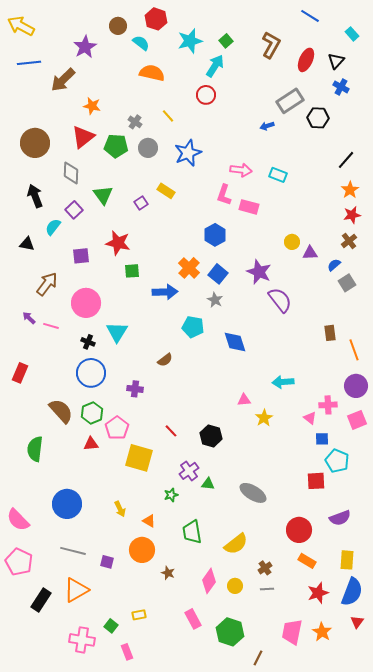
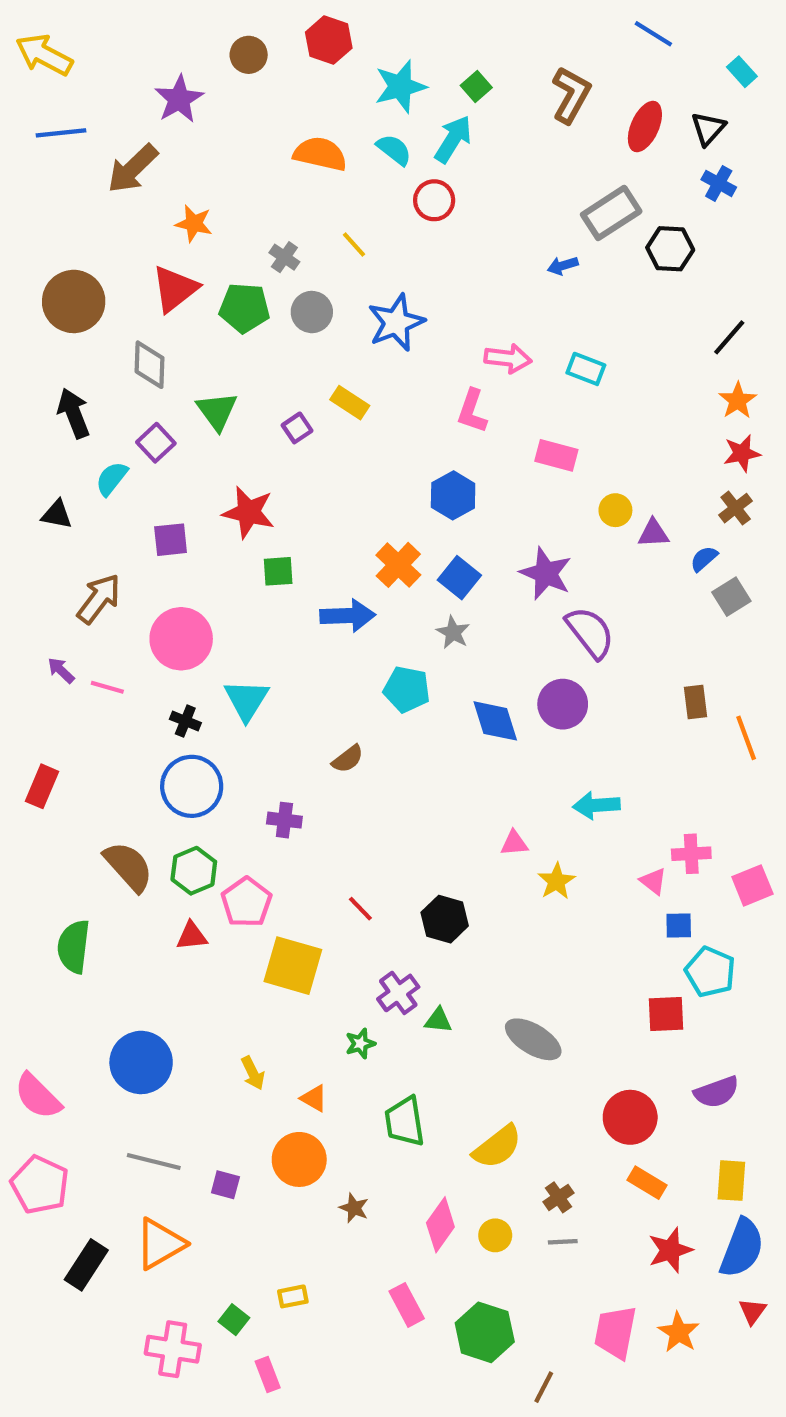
cyan semicircle: (141, 43) -> (394, 150), moved
pink rectangle: (249, 207) -> (556, 455), moved
purple circle: (356, 386) -> (563, 704), moved

